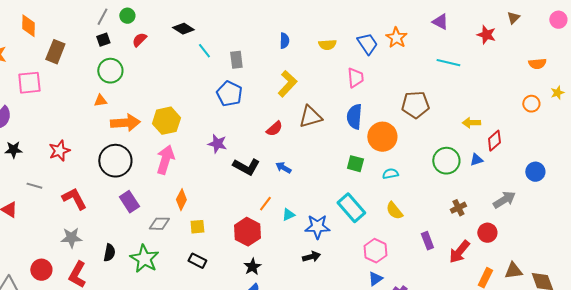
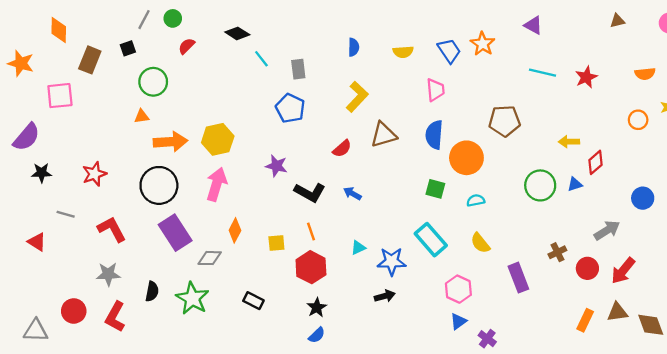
brown triangle: (513, 18) -> (617, 21), turned 32
red star: (486, 35) -> (586, 77), moved, turned 30
black square: (103, 40) -> (128, 48), moved
purple rectangle: (129, 202) -> (175, 233), size x1.4
orange line: (265, 204) -> (311, 232), moved, turned -56
brown cross: (458, 208) -> (557, 252), moved
yellow square: (197, 227) -> (276, 243), moved
purple rectangle: (427, 241) -> (518, 278), size x1.4
red arrow: (459, 252) -> (623, 271), moved

